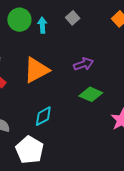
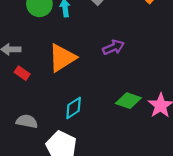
green diamond: (91, 94) -> (128, 101), moved

